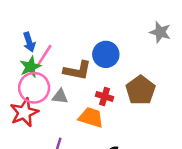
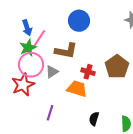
blue circle: (106, 54) -> (79, 21), moved
gray triangle: (60, 96) -> (52, 72), turned -40

